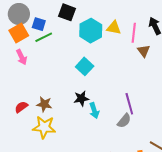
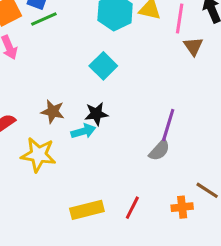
brown star: (44, 104) -> (53, 112), moved
purple line: (129, 104) -> (168, 125), turned 30
cyan arrow: (94, 111) -> (83, 131), moved, turned -91

